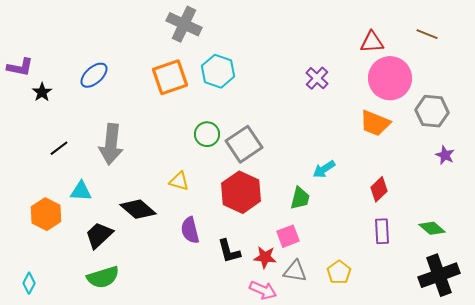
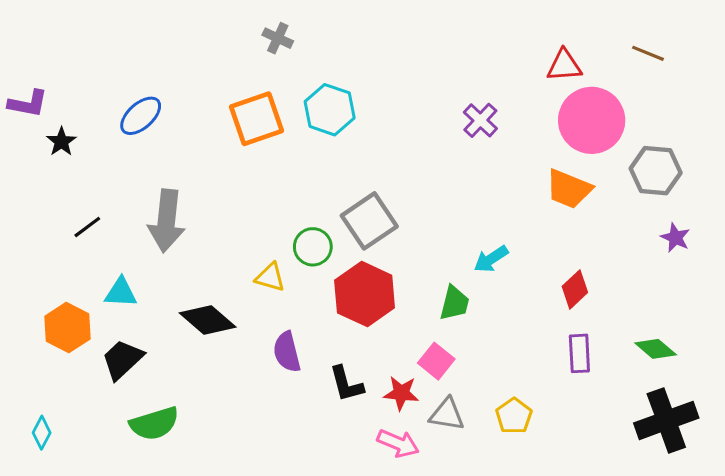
gray cross: (184, 24) -> (278, 38), size x0.6
green circle: (207, 134) -> (313, 247), moved
black trapezoid: (99, 235) -> (122, 360), moved
pink square: (288, 236) -> (436, 361), turned -30

